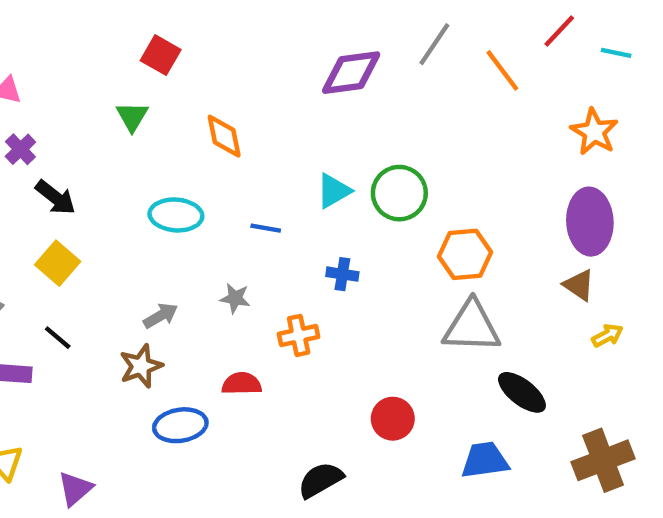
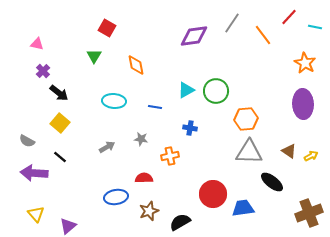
brown triangle: (579, 285) -> (289, 151), moved
brown star: (141, 366) -> (149, 211), moved
red circle: (393, 419) -> (213, 194), size x1.4
blue trapezoid: (485, 460) -> (243, 208), moved

